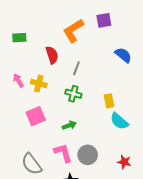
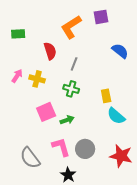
pink arrow: (18, 80) -> (17, 76), turned 64
pink square: (36, 116) -> (46, 112), moved
red star: (124, 162) -> (121, 156), size x1.6

